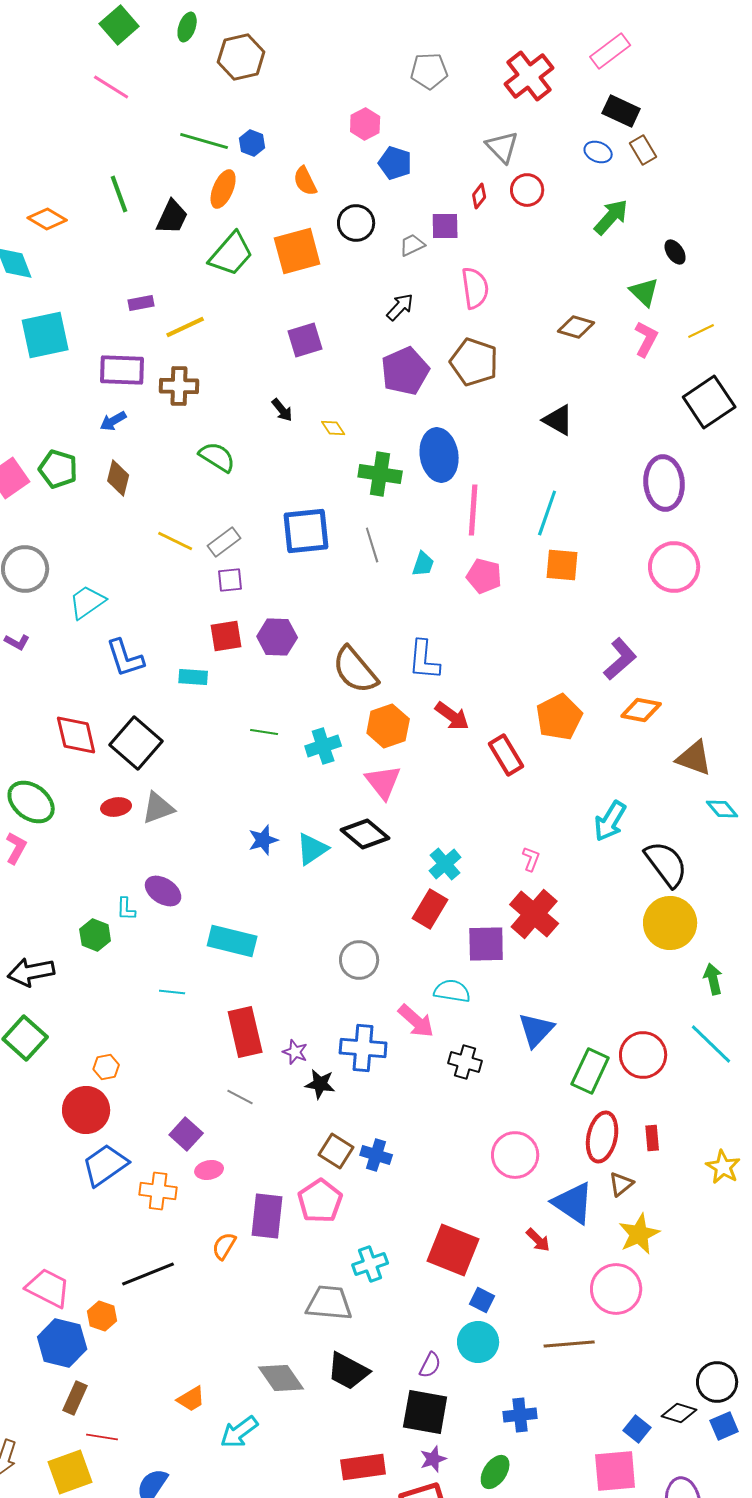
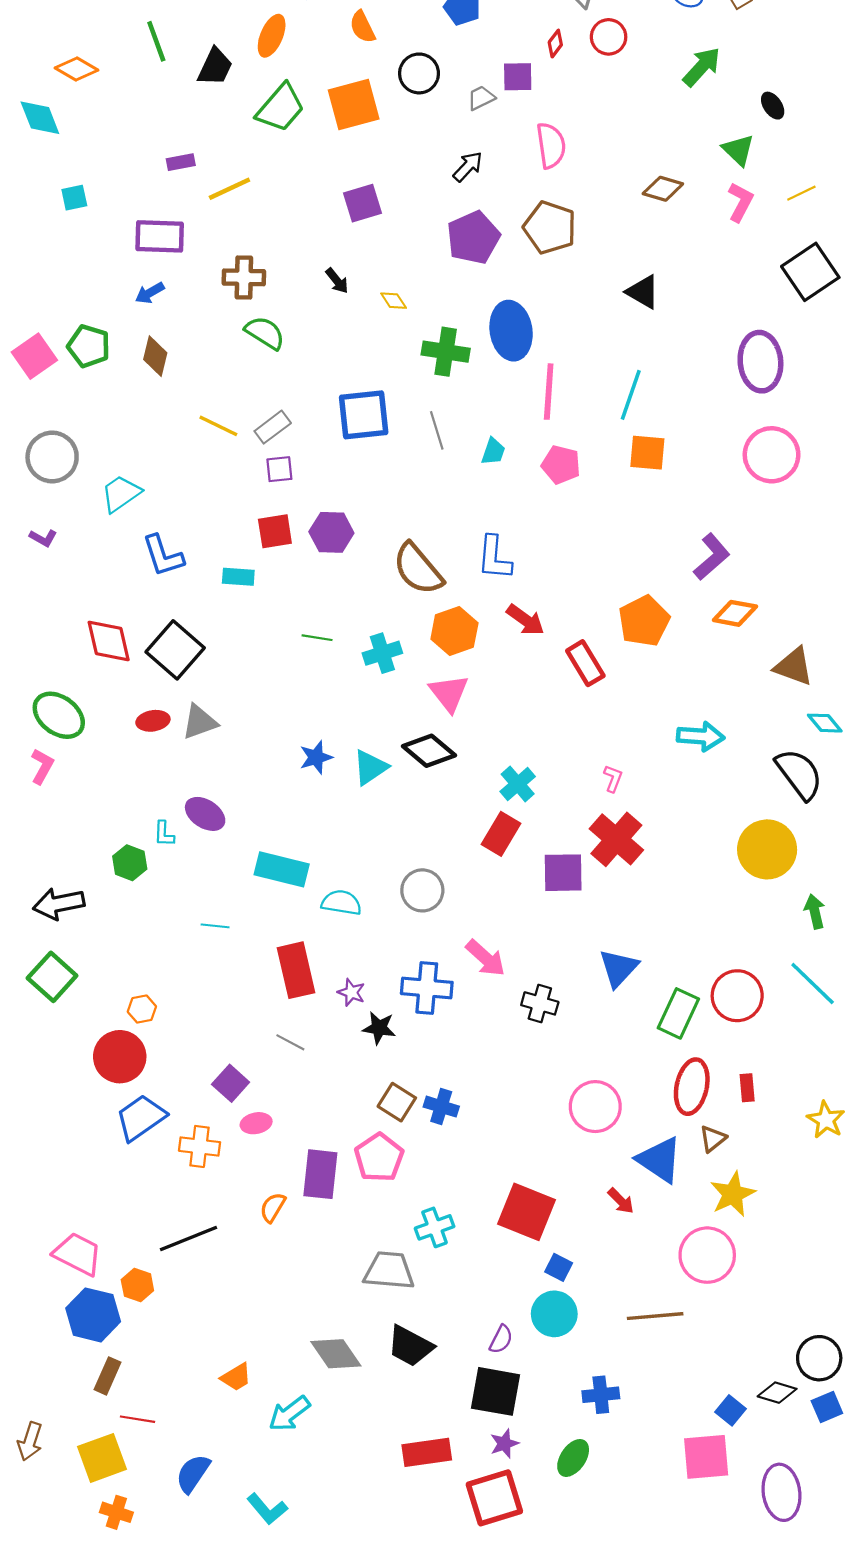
cyan square: (45, 335) -> (74, 198), size x0.5
brown cross: (179, 386) -> (244, 277), moved
cyan arrow: (610, 821) -> (701, 736), turned -117
black semicircle: (666, 864) -> (799, 774), moved
cyan semicircle: (452, 991) -> (341, 903), moved

